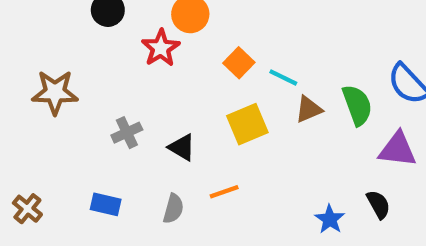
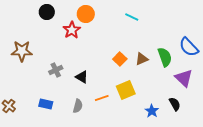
orange square: (239, 63) -> (120, 59), moved
cyan line: (283, 78) -> (132, 17), moved
yellow square: (247, 124) -> (126, 90), moved
purple triangle: (397, 149) -> (184, 78), turned 36

